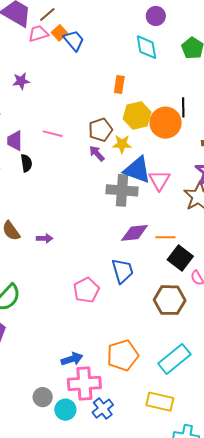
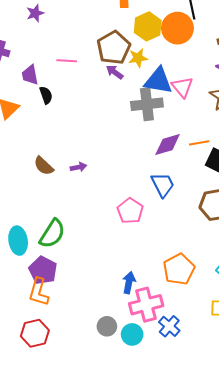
purple star: (21, 81) -> (35, 13), moved
brown pentagon: (100, 130) -> (114, 48), size x1.4
blue arrow: (72, 359) -> (129, 283), turned -50

